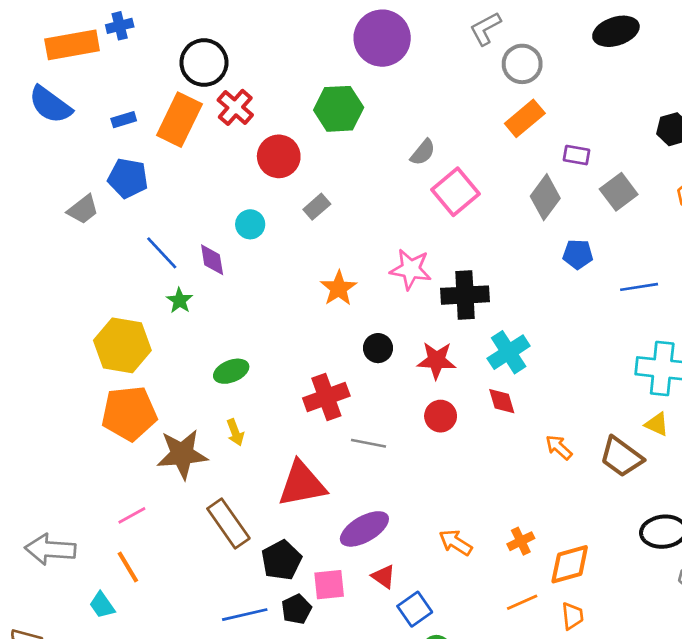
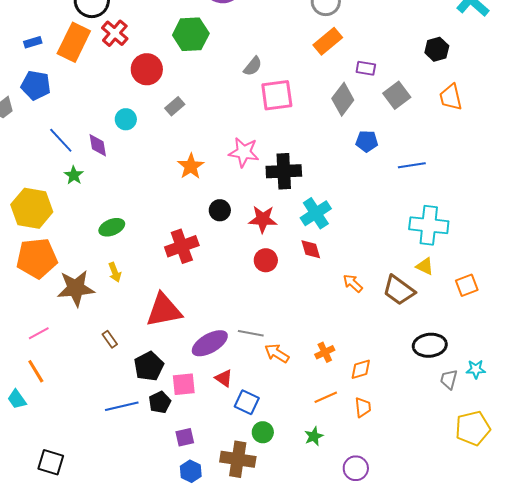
pink square: (456, 192) -> (277, 95), turned 32
gray line: (368, 443) -> (251, 333), moved
brown rectangle: (228, 523) -> (110, 339), size x0.5
orange diamond: (570, 564) -> (361, 369), size x0.7
blue square: (415, 609) -> (247, 402), turned -30

